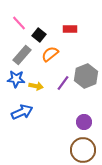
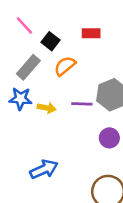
purple line: (63, 83) -> (82, 104), turned 56
blue arrow: (22, 112) -> (44, 169), moved
purple circle: (84, 122) -> (109, 138), moved

